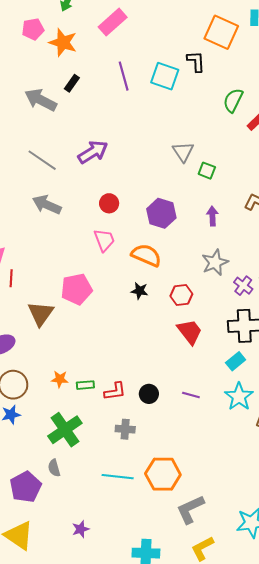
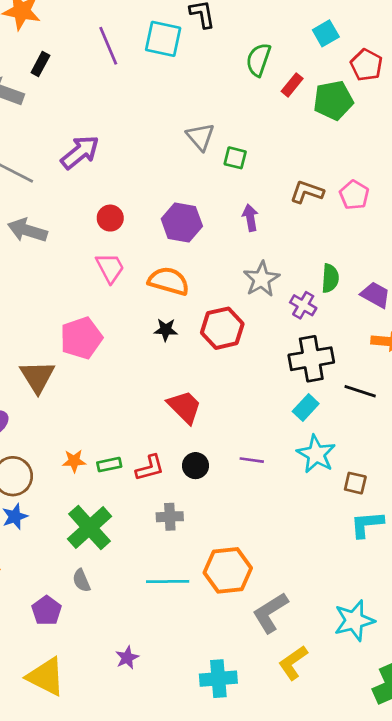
red hexagon: (181, 295) -> (222, 328), size x1.4
red trapezoid: (190, 332) -> (184, 407), moved
purple pentagon: (26, 487) -> (47, 611), size x0.7

